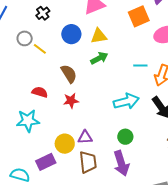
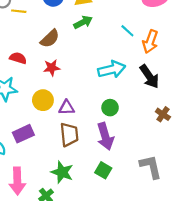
yellow line: (40, 49) -> (19, 11), turned -32
cyan line: (140, 66) -> (127, 31), turned 40
brown semicircle: (69, 74) -> (50, 39), turned 78
yellow circle: (65, 144) -> (43, 100), moved

